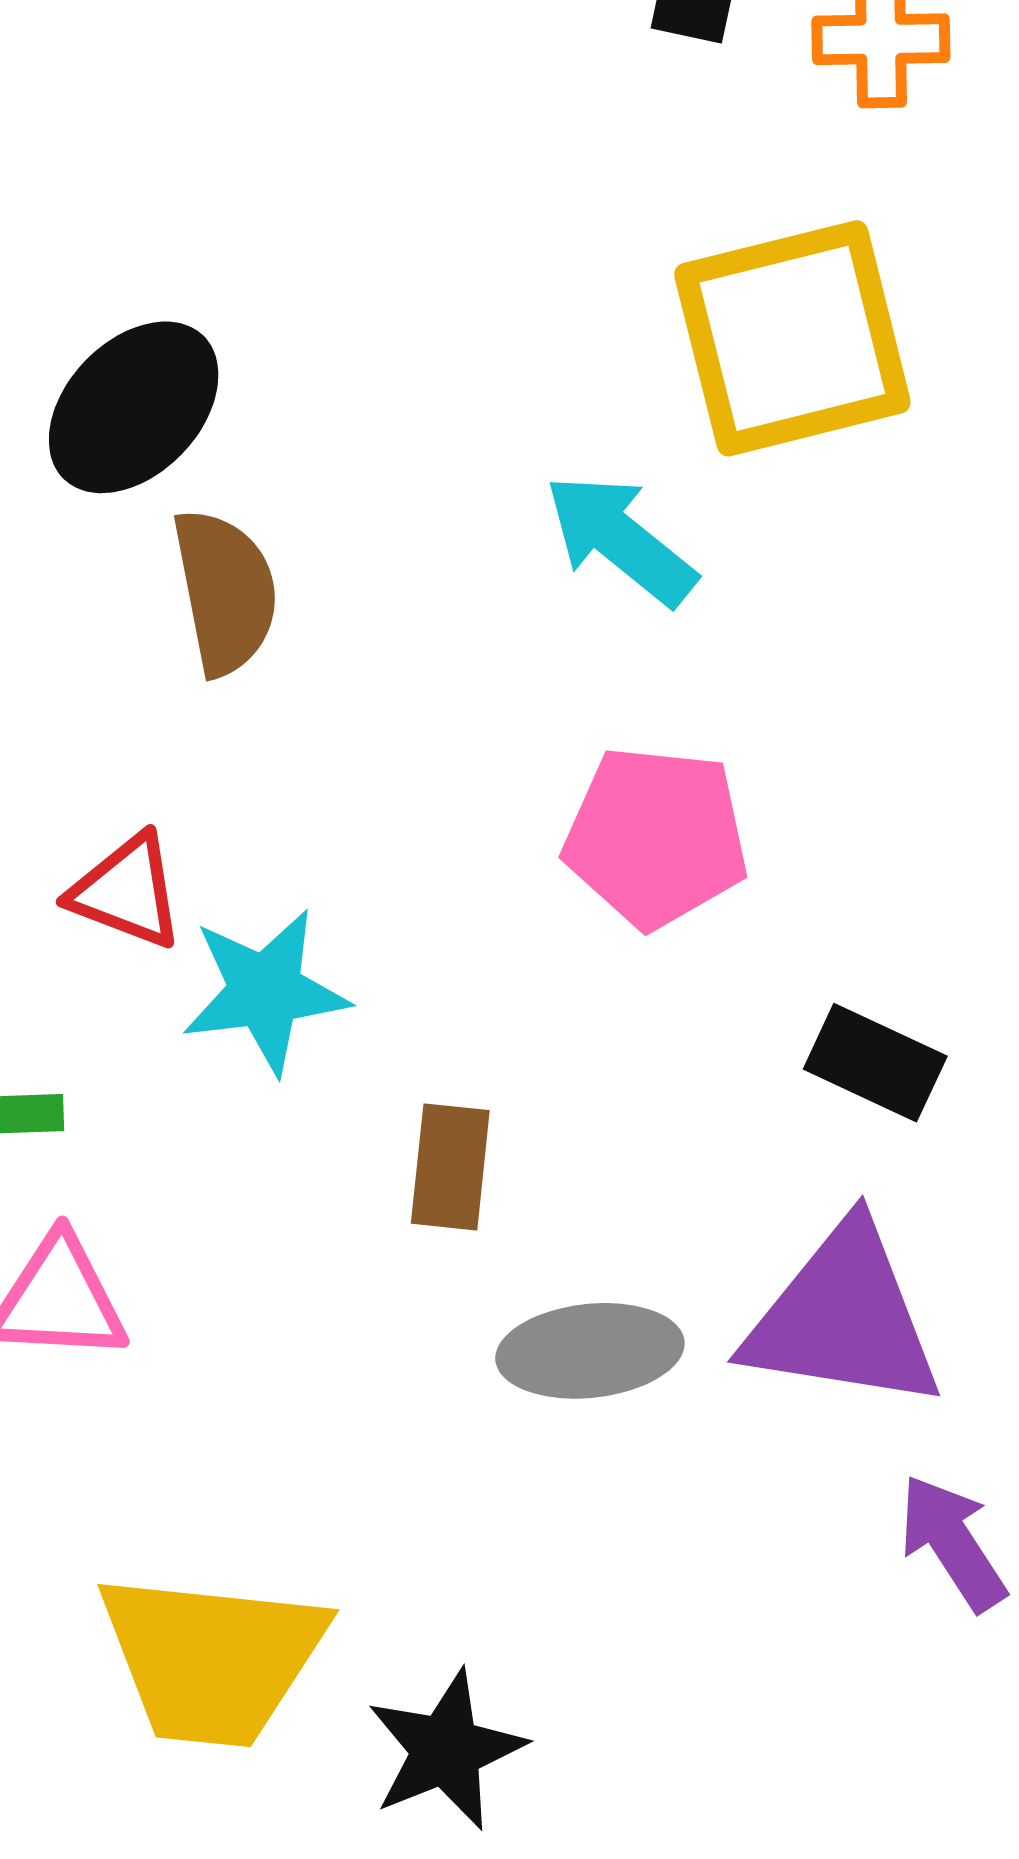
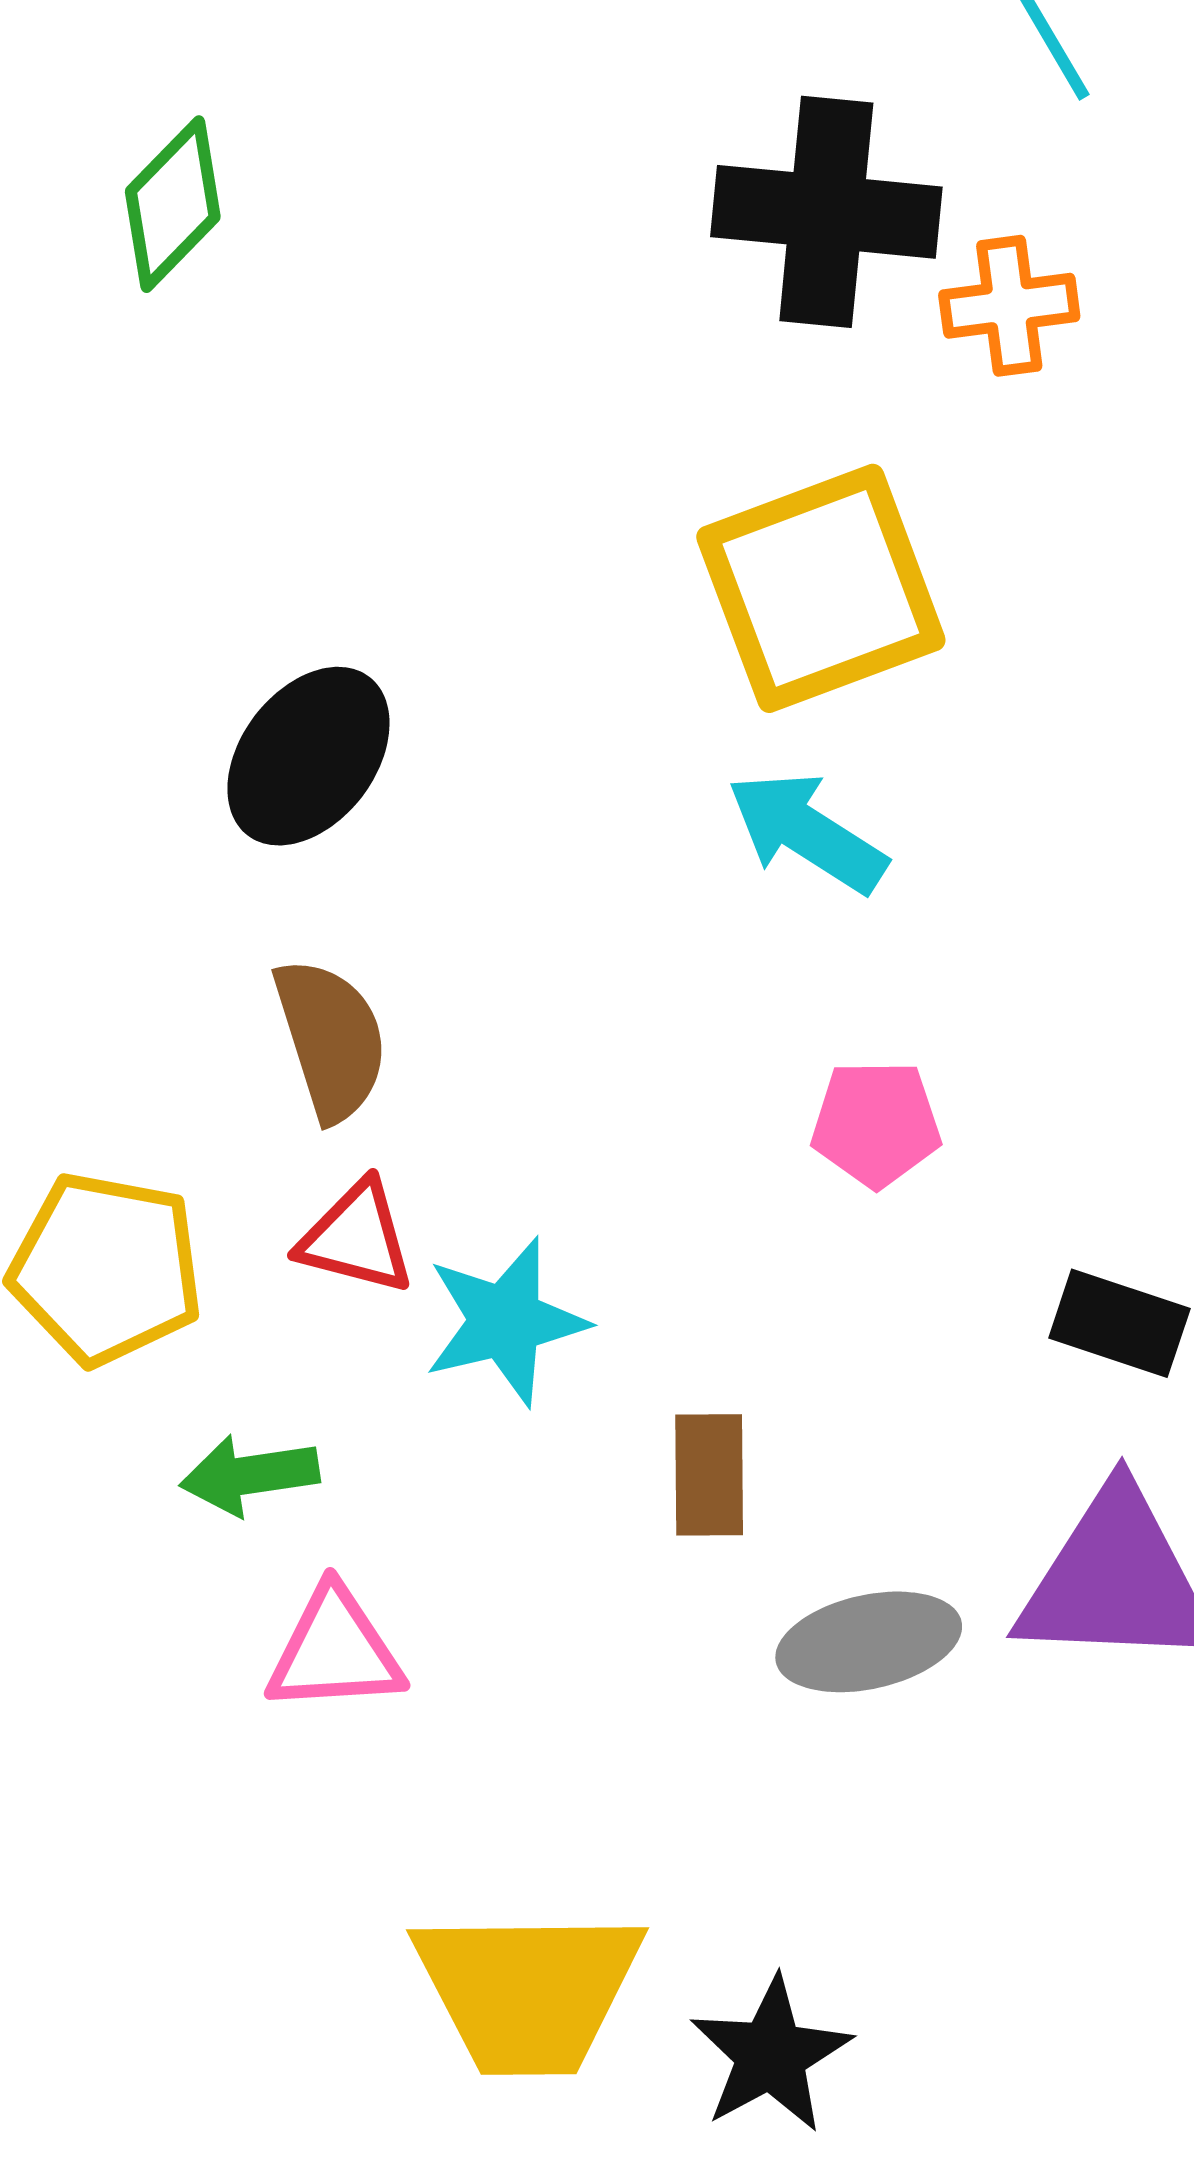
yellow square: (792, 338) -> (821, 588), moved
brown semicircle: (225, 592) -> (331, 1039), moved
pink pentagon: (656, 837) -> (876, 1124), size x0.7

